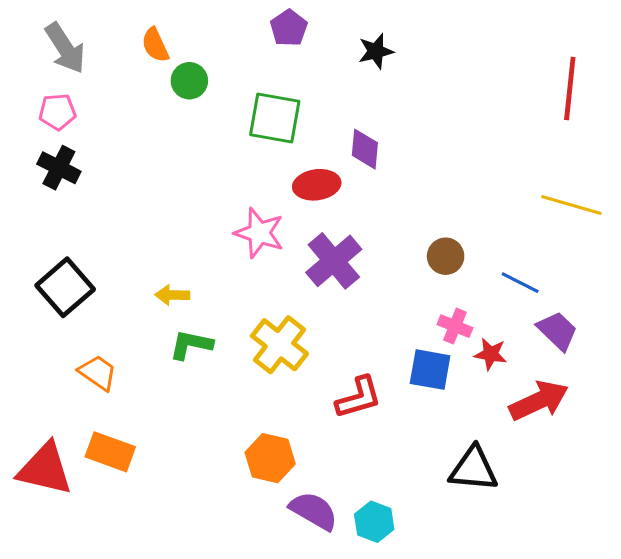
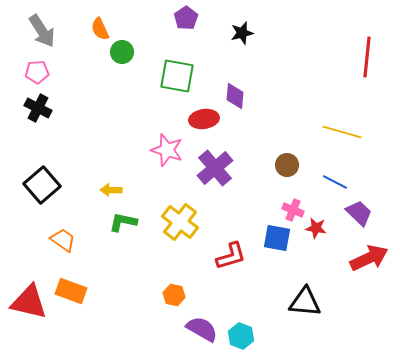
yellow line: (571, 205) -> (342, 132), moved
red arrow: (539, 401) -> (369, 258), moved
orange hexagon: (270, 458) -> (174, 295), size x0.7

